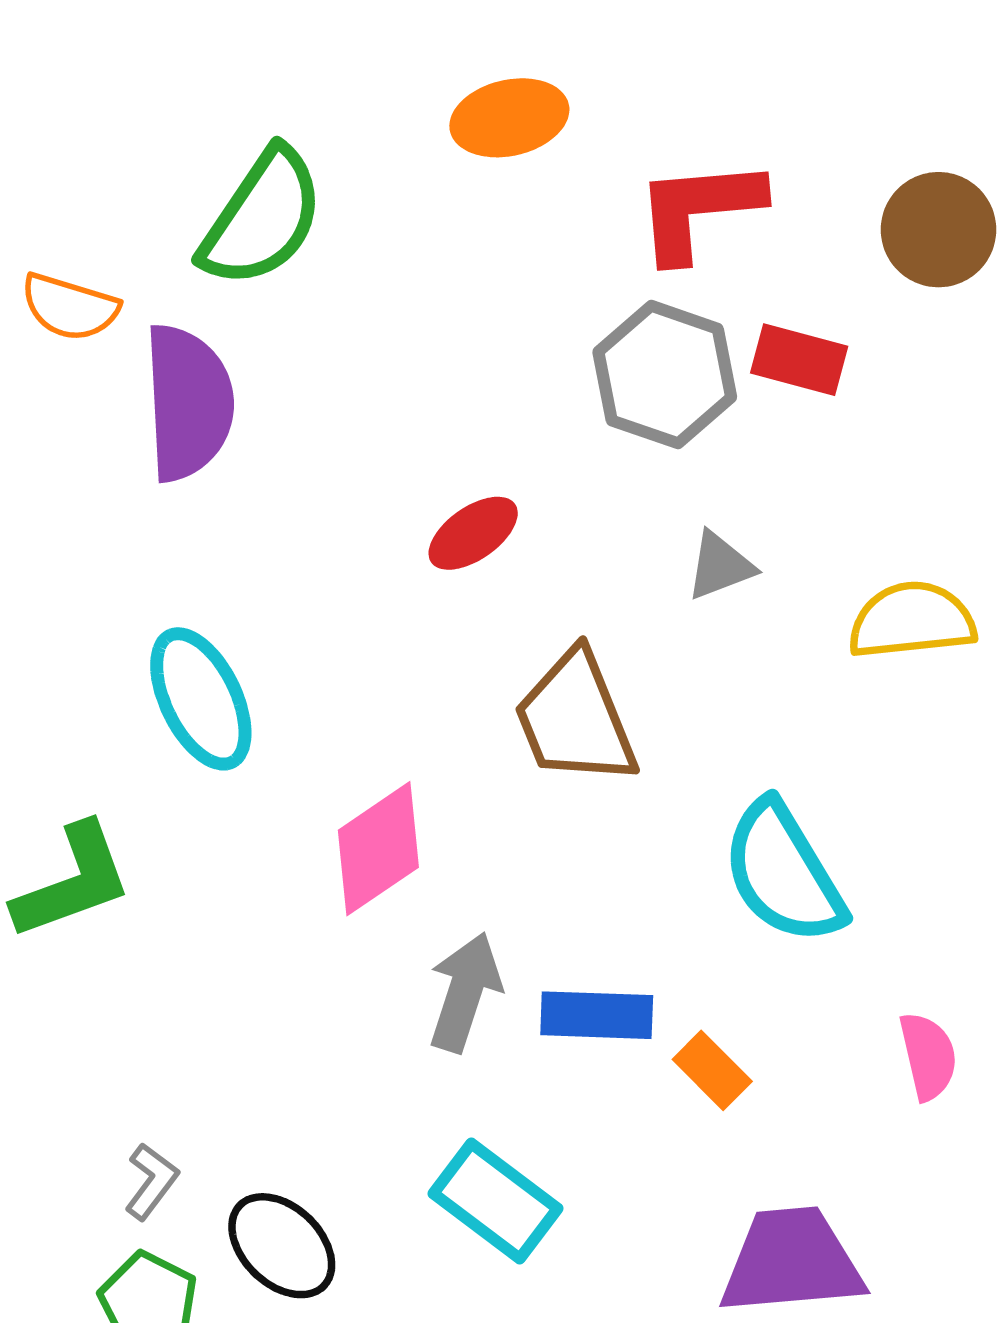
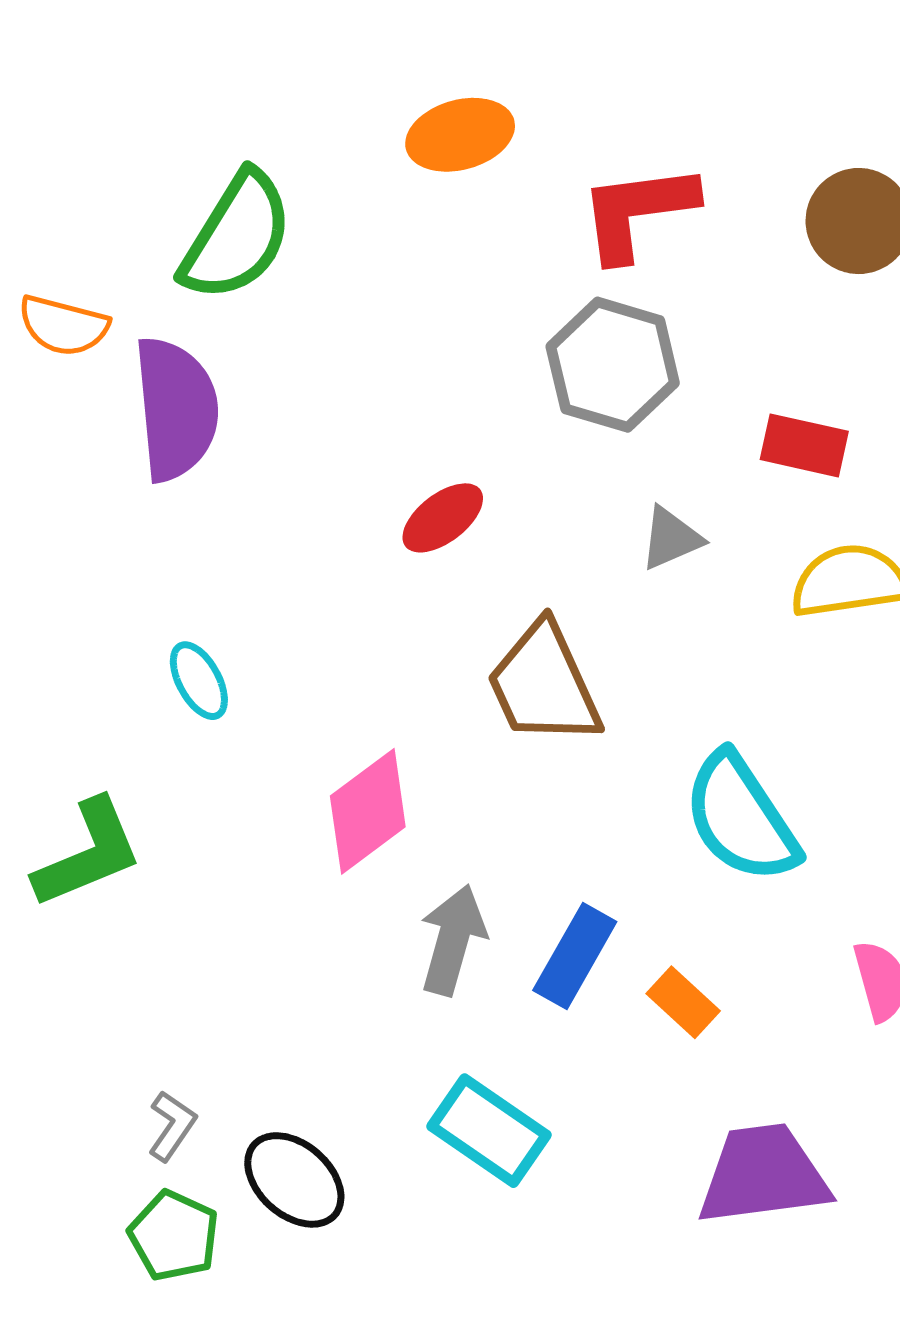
red rectangle: (799, 360) -> (804, 445), moved
cyan ellipse: (201, 699) -> (199, 681), size x0.6
blue rectangle: (597, 1015) -> (575, 956), turned -60

